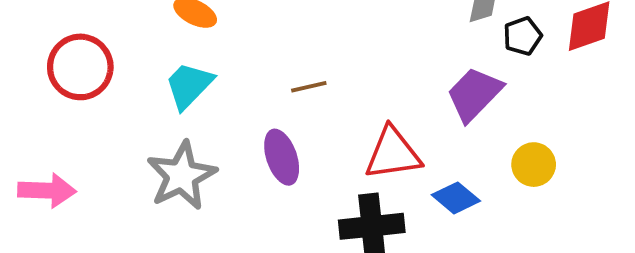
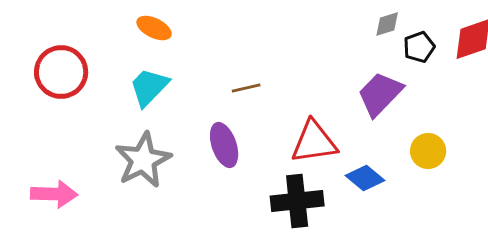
pink arrow: (47, 190) -> (54, 194), moved

